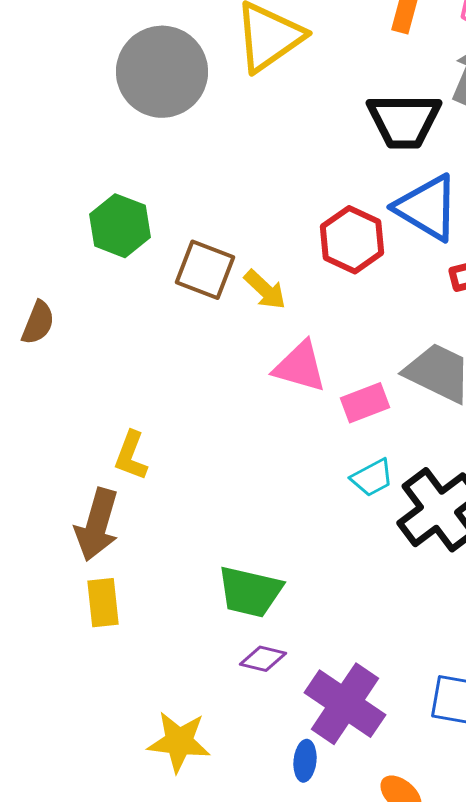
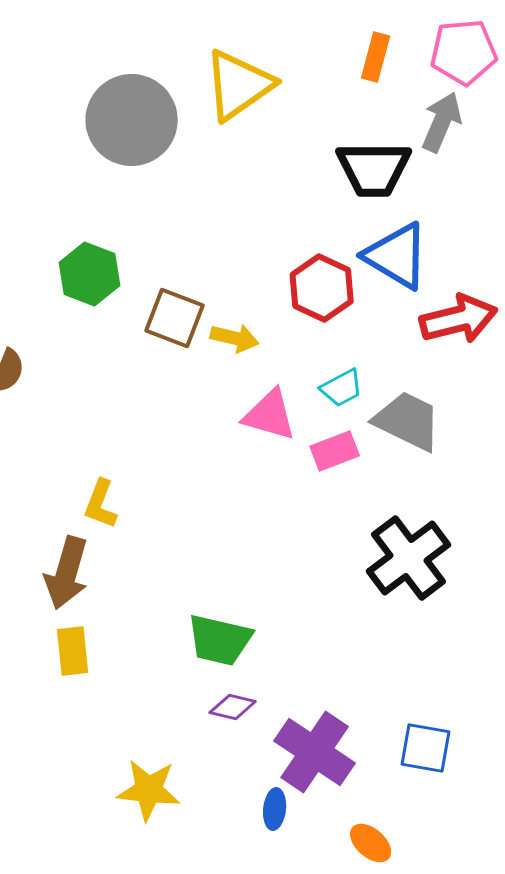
yellow arrow: (265, 290) -> (235, 338), turned -30
cyan trapezoid: (372, 478) -> (342, 388), moved

